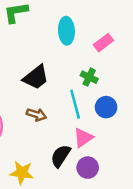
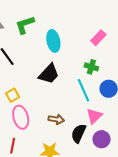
cyan ellipse: (66, 31) -> (53, 41), moved
brown arrow: (36, 115) -> (56, 119), moved

